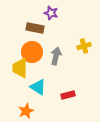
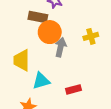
orange circle: (32, 52) -> (50, 32), moved
cyan triangle: (38, 87) -> (41, 81), turned -48

